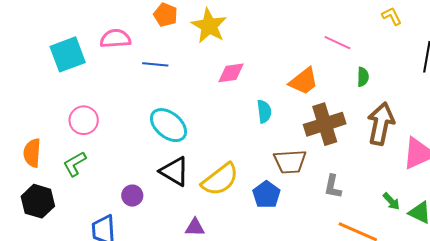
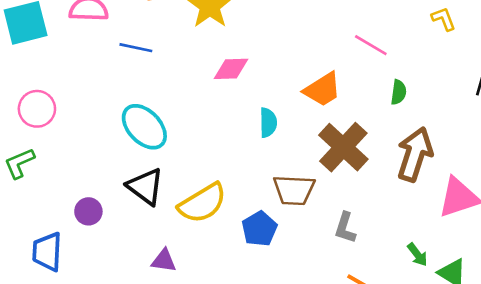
brown cross: (325, 124) -> (343, 147), turned -36

